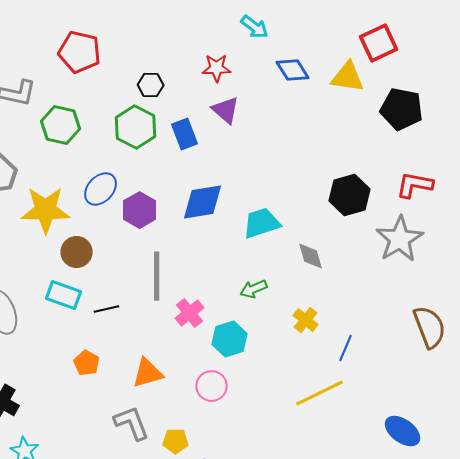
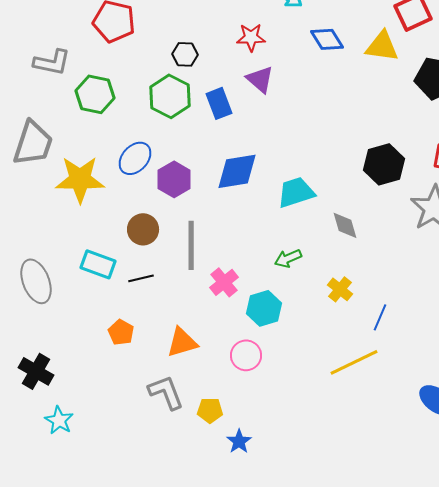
brown circle: (77, 252) -> (143, 229), moved

